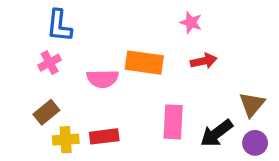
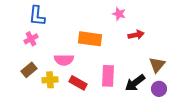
red arrow: (204, 61) -> (136, 35), moved
pink semicircle: (103, 79) -> (64, 60), moved
red rectangle: (104, 136) -> (78, 83), moved, turned 36
yellow cross: (66, 140) -> (50, 80), moved

